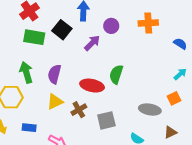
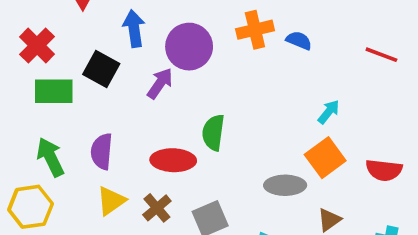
purple circle: (111, 26) -> (189, 47), size x1.6
blue semicircle: (180, 44) -> (299, 40), moved
orange square: (174, 98) -> (325, 158), size x1.5

